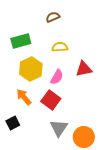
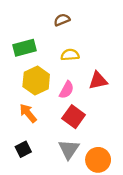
red square: (51, 100) -> (74, 117), moved
black square: (13, 123) -> (23, 149), moved

